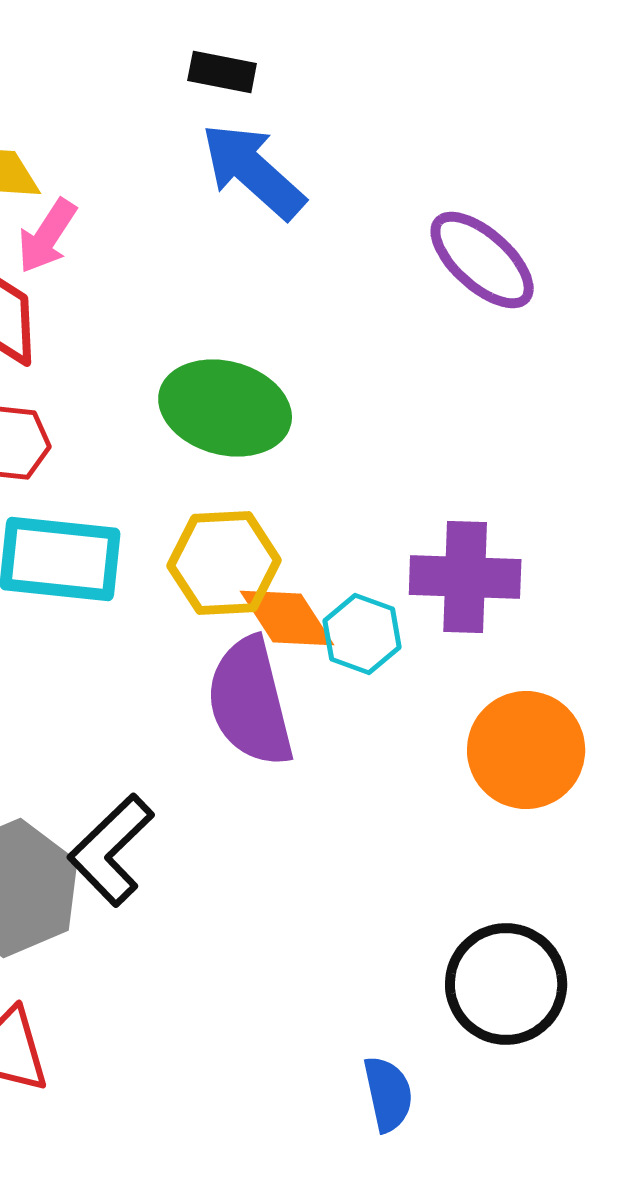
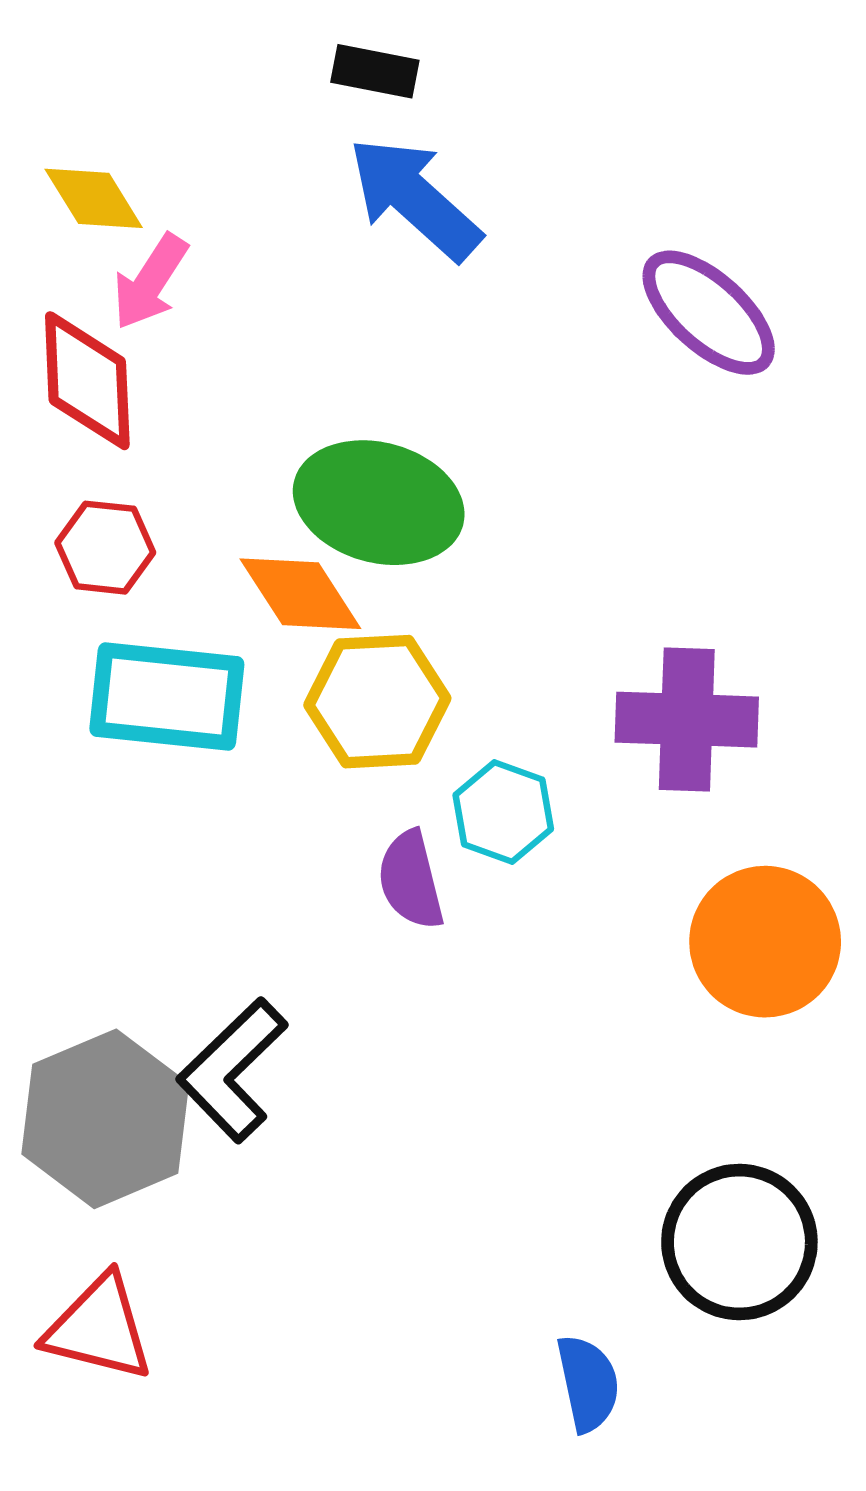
orange diamond: (287, 618) -> (300, 594), moved
cyan hexagon: (362, 634) -> (503, 812), moved
purple semicircle: (250, 702) -> (411, 880), size x0.6

